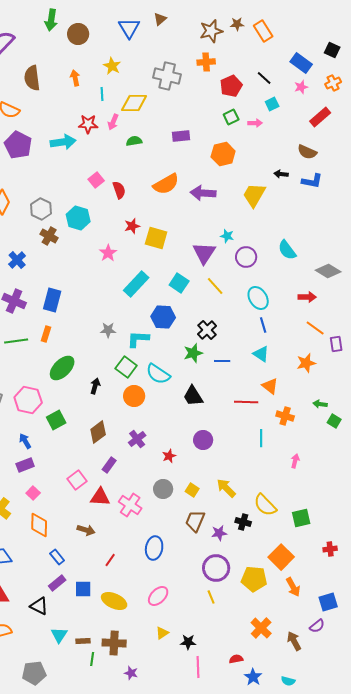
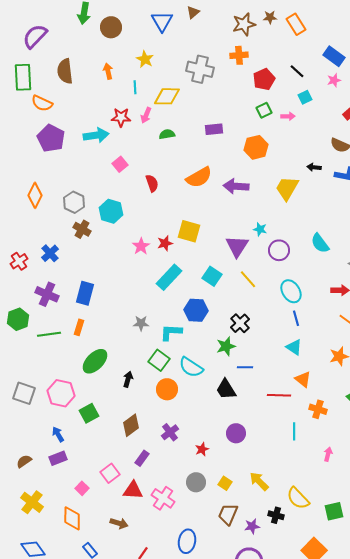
pink square: (96, 180) -> (120, 164), moved
red star: (132, 226) -> (165, 243), moved
blue line: (222, 361) -> (245, 367), moved
pink square: (33, 493) -> (82, 488), moved

